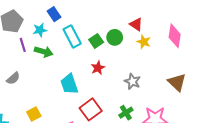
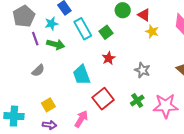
green circle: (115, 37) -> (123, 10), moved
gray semicircle: (13, 78) -> (38, 71), moved

